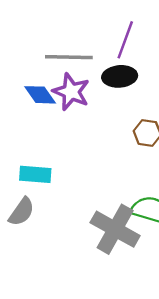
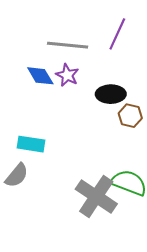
black ellipse: (120, 76) -> (111, 94), moved
purple star: (71, 92) -> (67, 75), size x0.7

